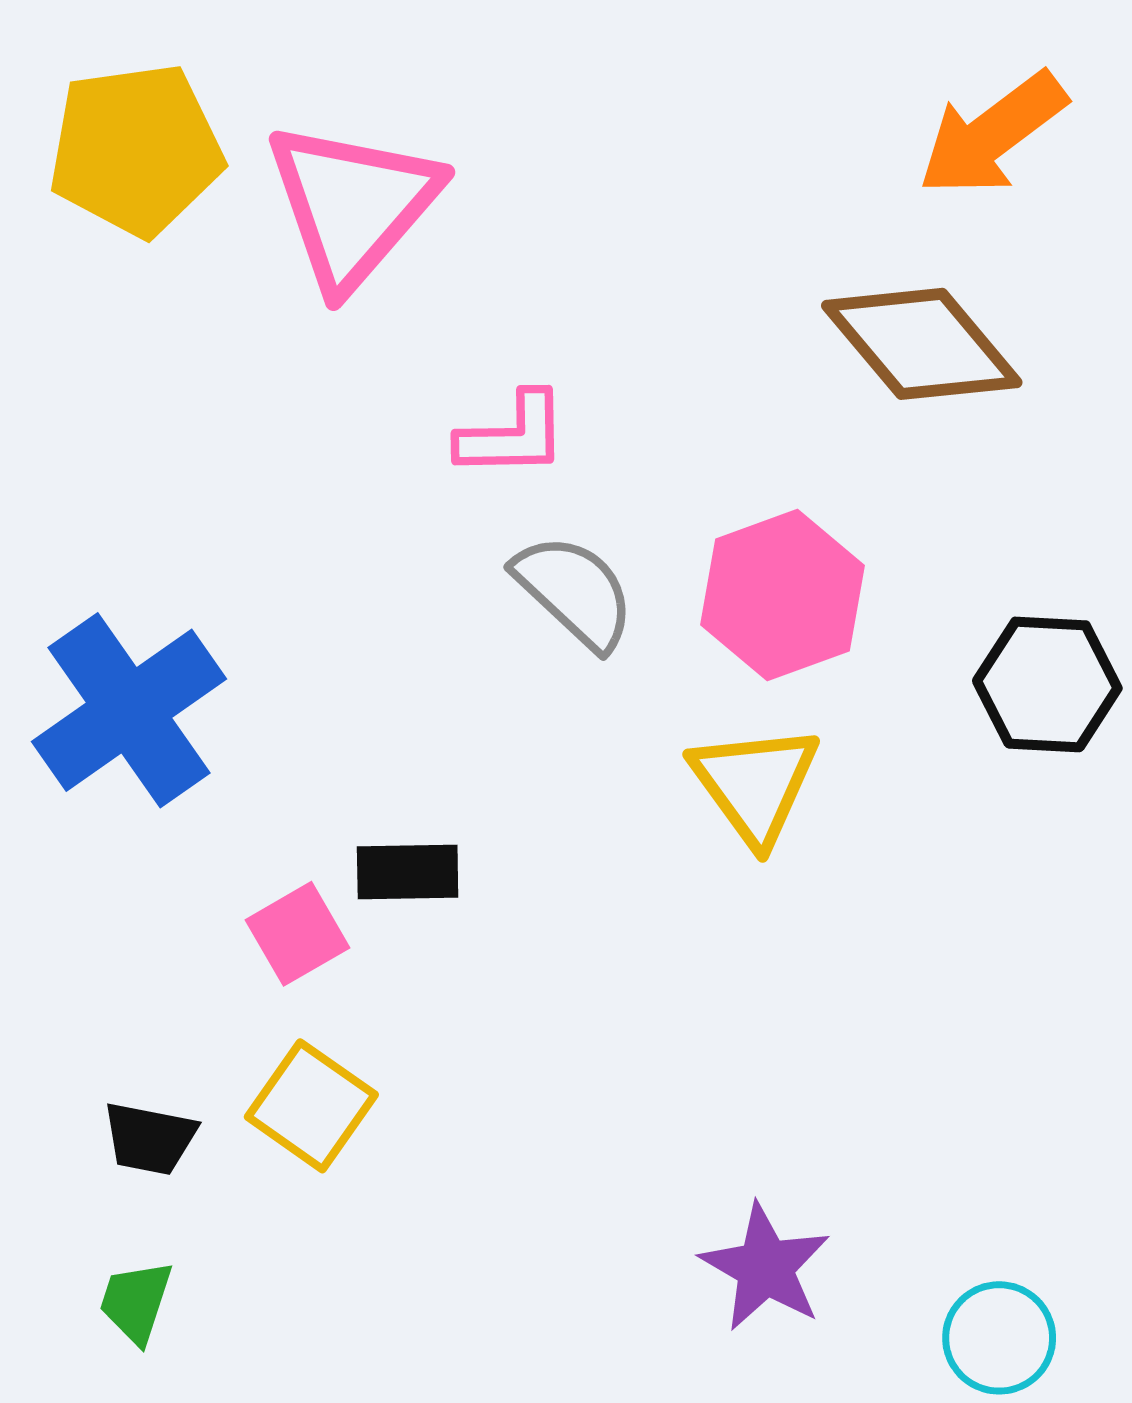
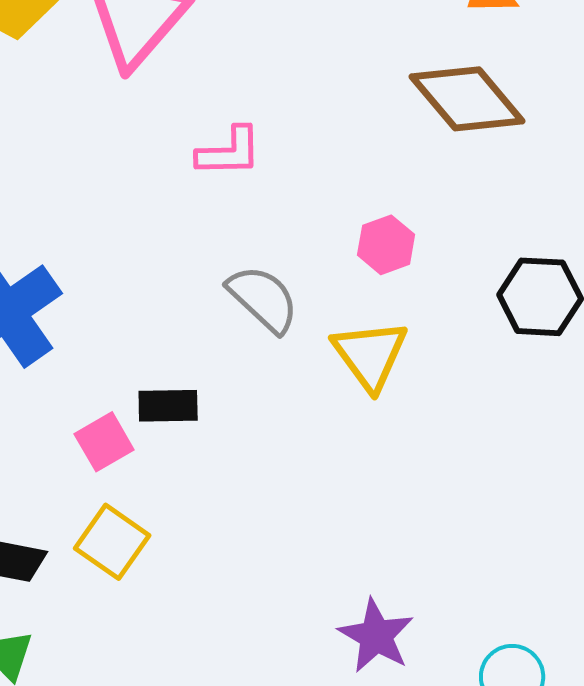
gray semicircle: (574, 592) -> (263, 299), moved
pink hexagon: (782, 595) -> (386, 245), size x0.6

